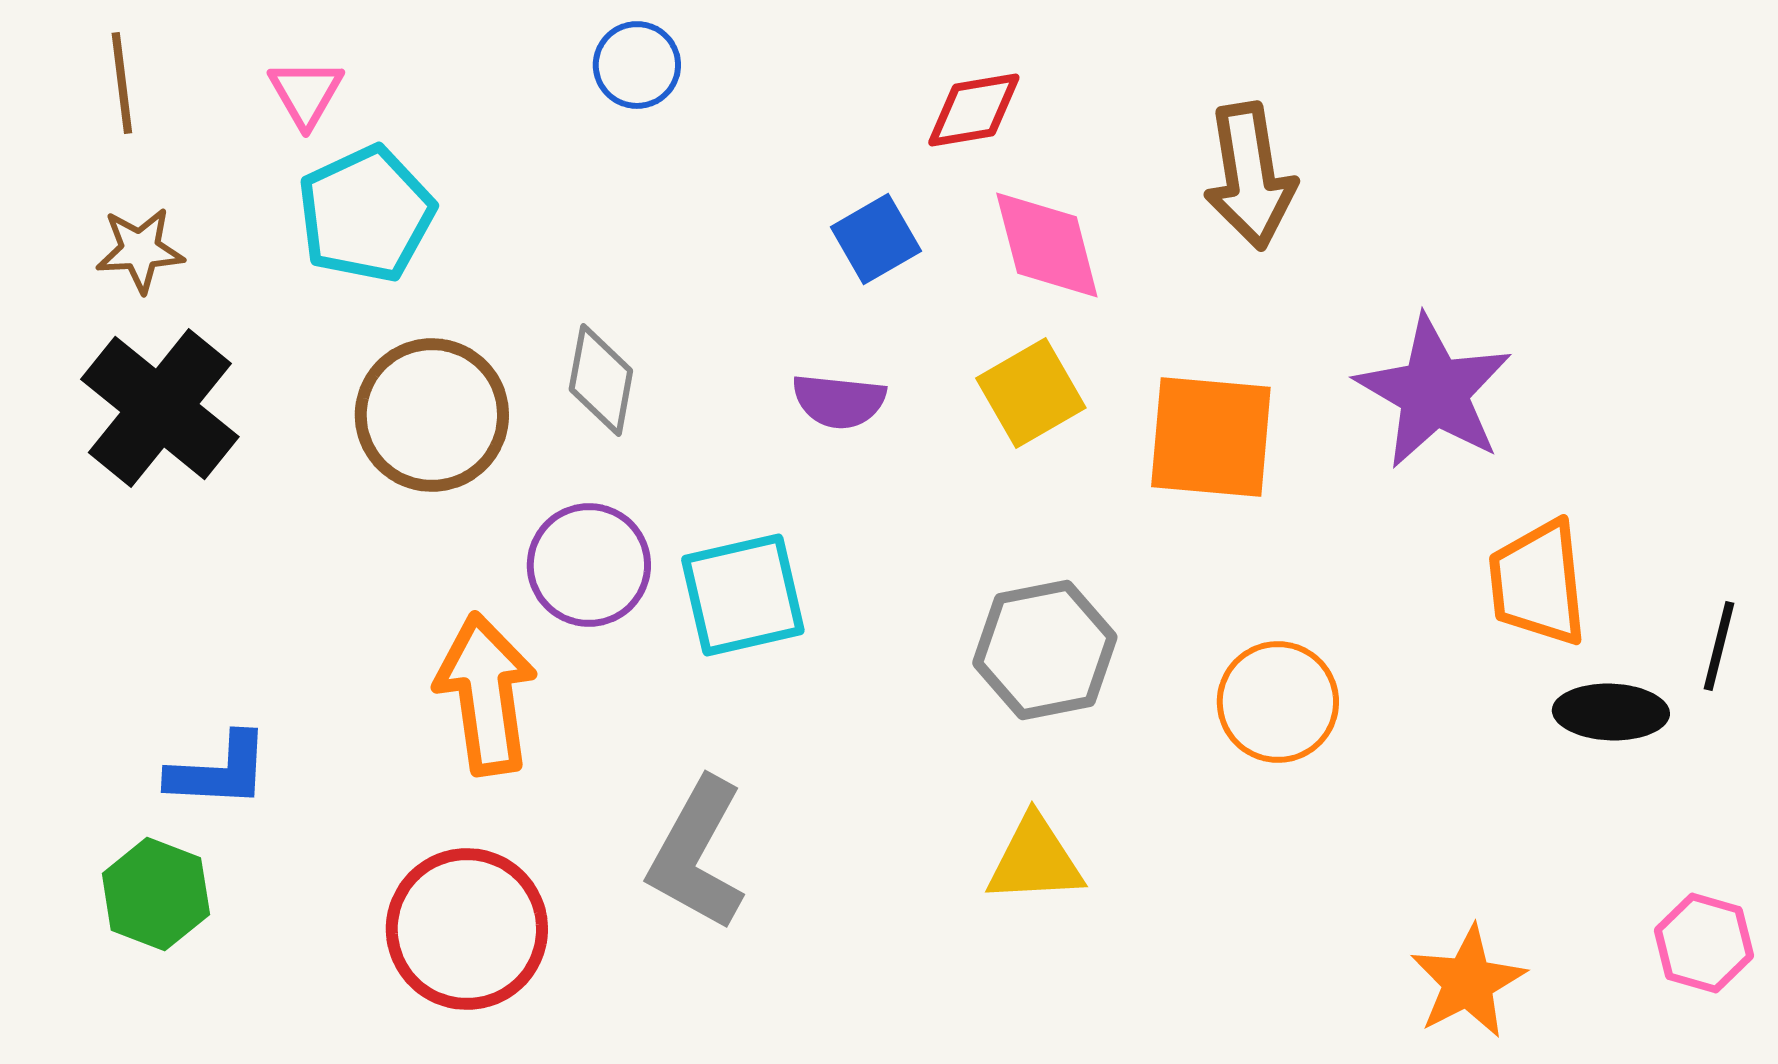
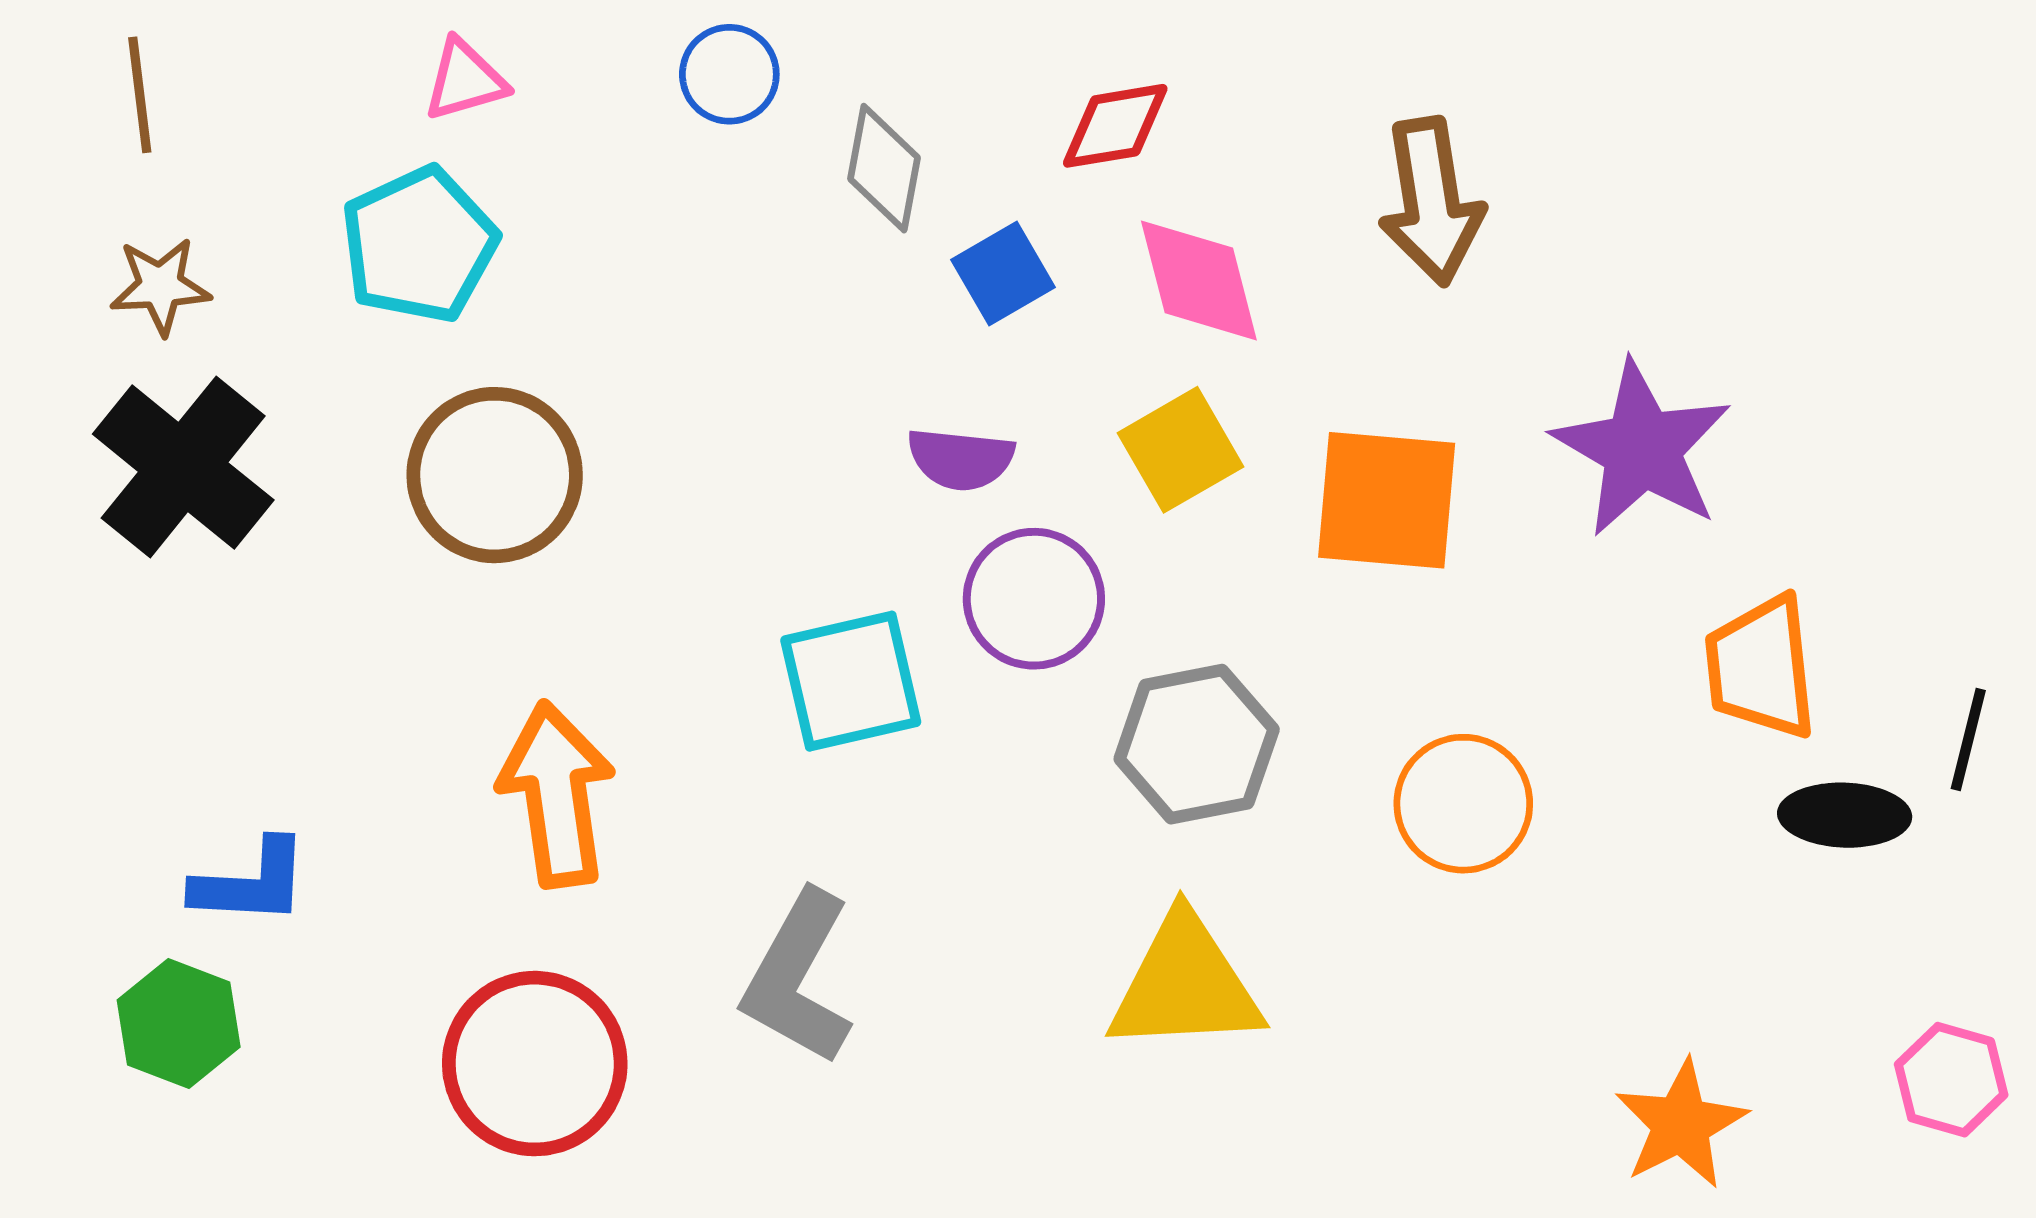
pink triangle: (306, 93) -> (465, 80), moved, turned 44
gray diamond: (601, 380) -> (884, 168), moved
purple circle: (589, 565) -> (1034, 599), moved
yellow triangle: (1035, 860) -> (1185, 985), size x1.4

